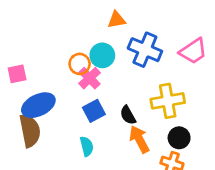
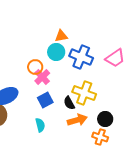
cyan circle: (102, 55) -> (56, 52), moved
yellow cross: (168, 101) -> (84, 93), moved, turned 30
orange arrow: (139, 139) -> (77, 120), turned 102

